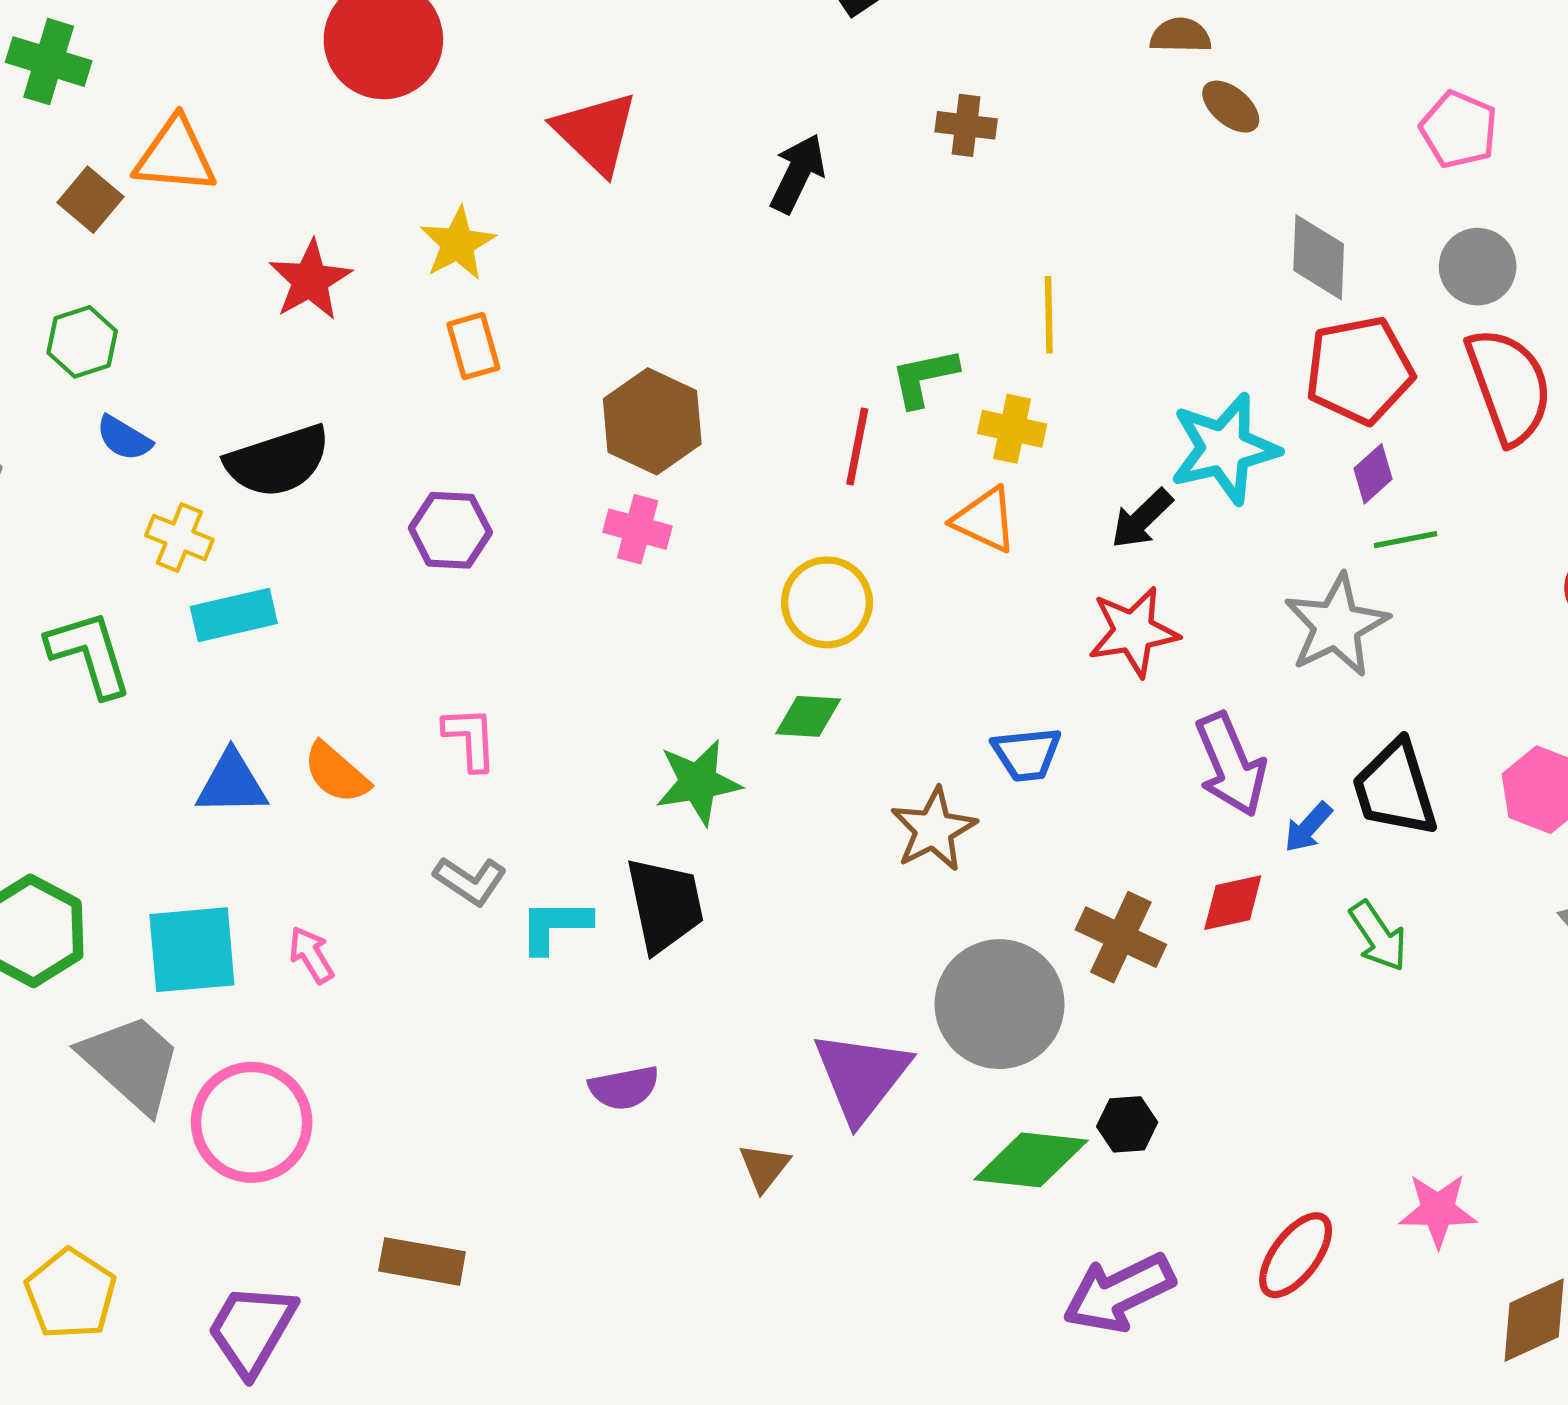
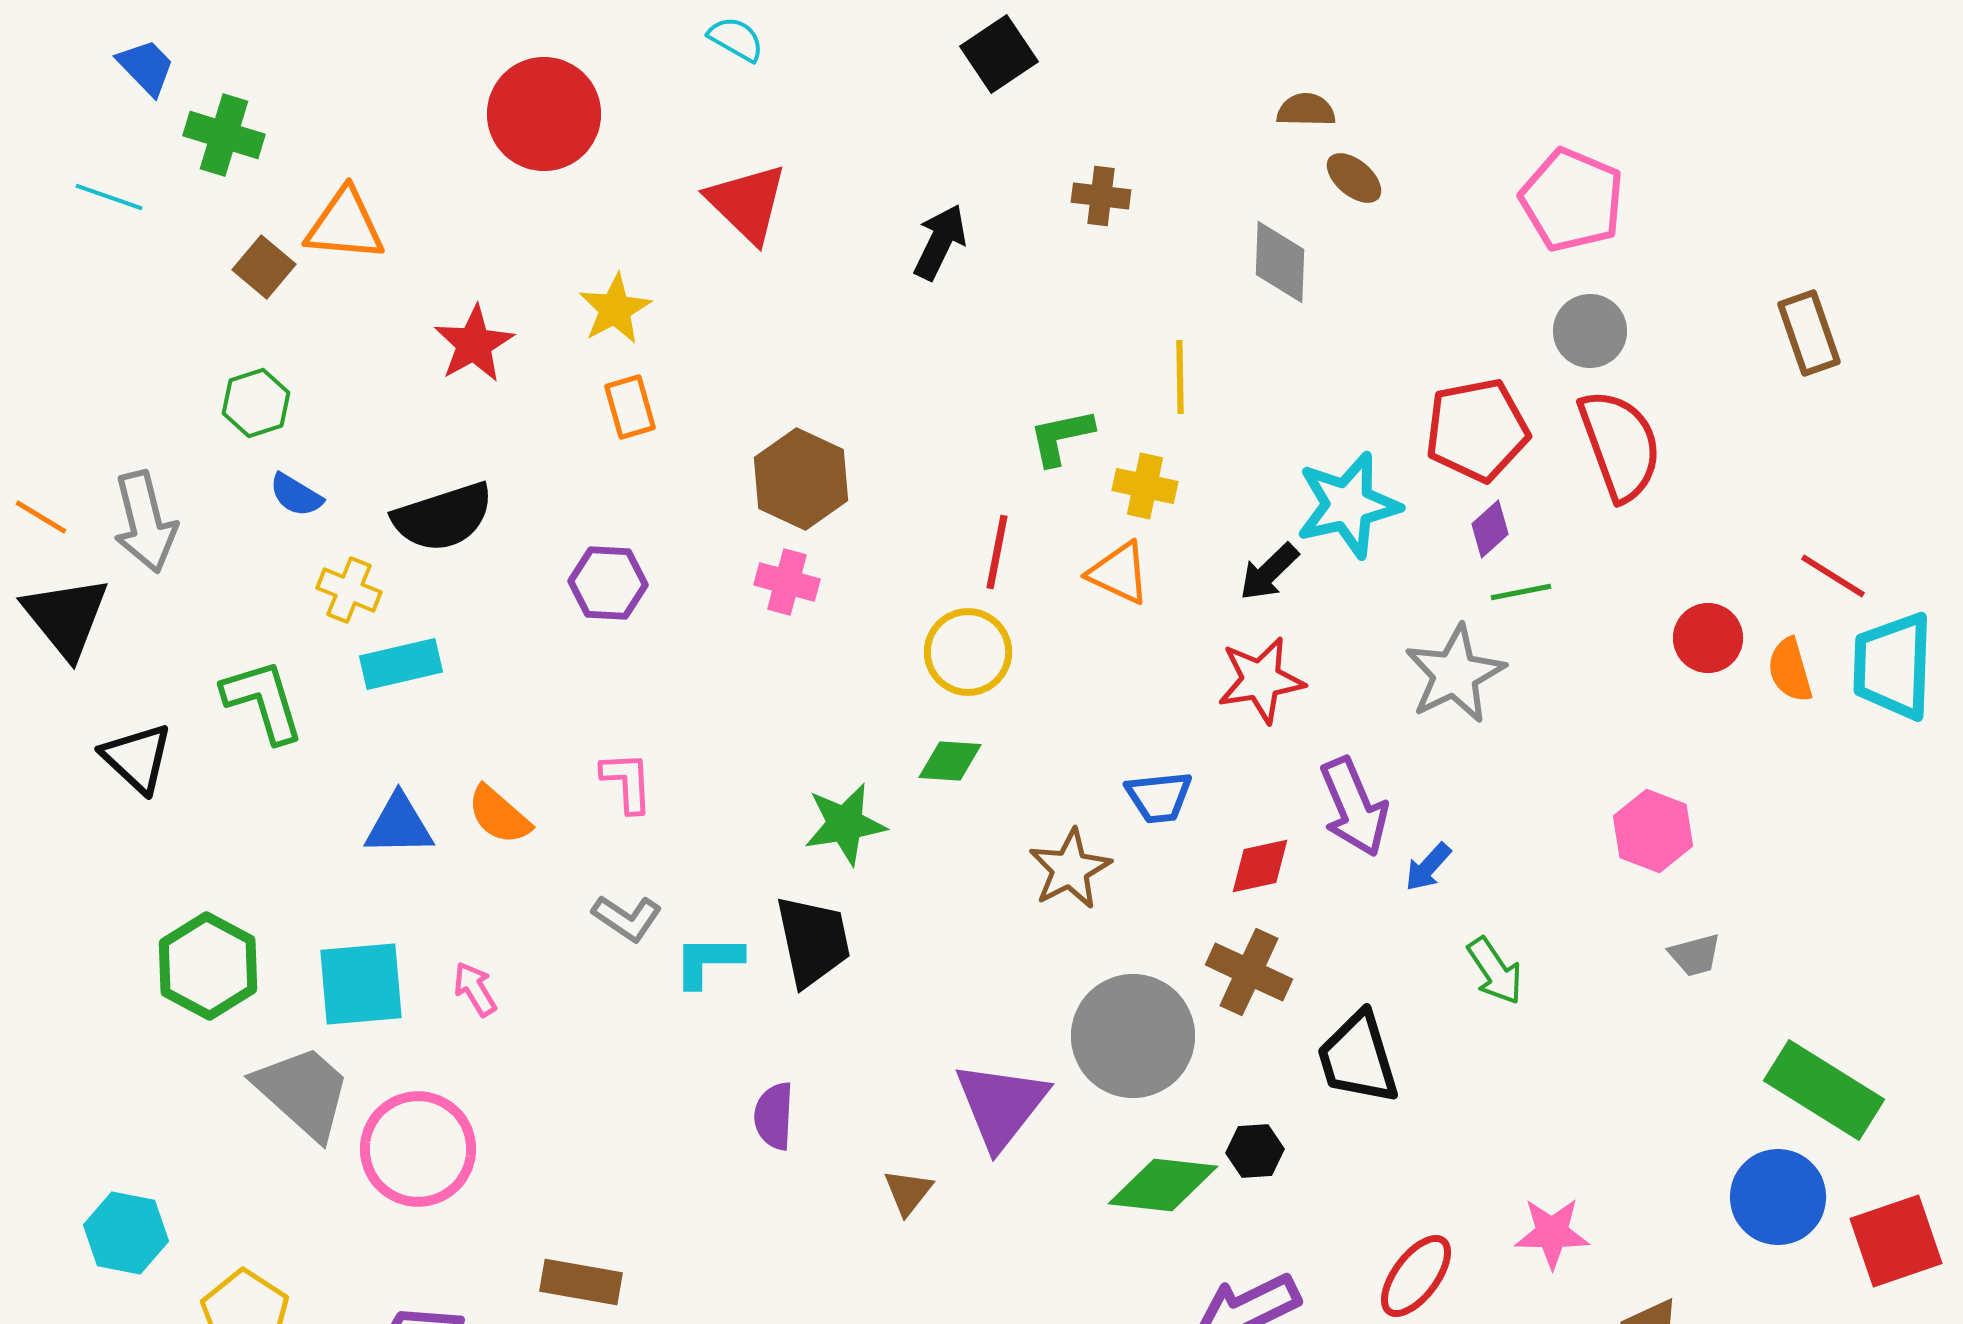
pink pentagon: (1459, 130) -> (1572, 200), size x1.4
gray diamond: (1319, 257) -> (1280, 262), moved
red line: (857, 447) -> (997, 552), moved
black trapezoid: (1395, 789) -> (1358, 1058), moved
red diamond: (1233, 903) -> (1260, 866), moved
purple semicircle: (624, 1088) -> (774, 1116), turned 104

